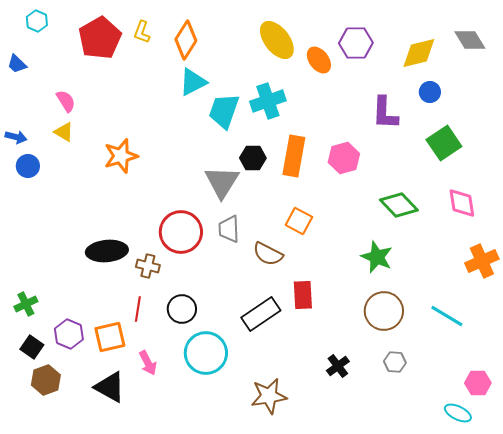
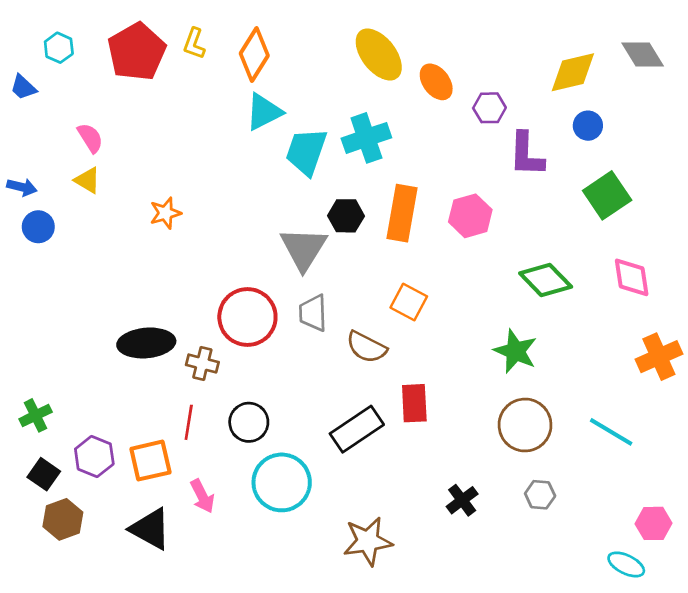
cyan hexagon: (37, 21) -> (59, 48), moved
purple hexagon: (356, 43) -> (489, 108), moved, size x0.7
orange star: (121, 156) -> (165, 213), size x0.7

